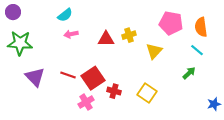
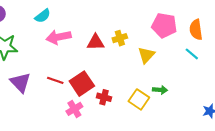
cyan semicircle: (65, 15) -> (43, 16), moved
pink arrow: (71, 34) -> (59, 37), size x1.6
green arrow: (189, 73) -> (160, 90), moved, turned 48

